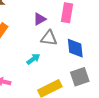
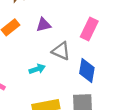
purple triangle: (40, 19) -> (43, 25), moved

